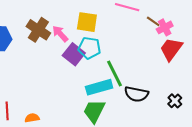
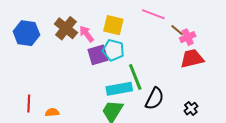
red trapezoid: (171, 49) -> (192, 58), turned 35
purple square: (74, 54) -> (98, 55), turned 30
black semicircle: (136, 94) -> (155, 99), turned -80

